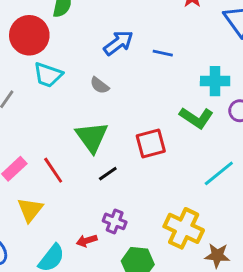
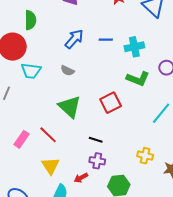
cyan cross: (215, 81) -> (134, 47), moved
black line: (108, 174) -> (96, 140), moved, turned 64
yellow triangle: (30, 210) -> (50, 166), moved
yellow cross: (184, 228) -> (145, 156), size x0.6

